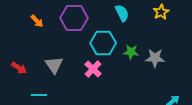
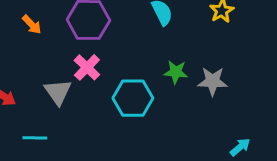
cyan hexagon: (103, 43) -> (133, 98), moved
pink cross: (93, 69) -> (87, 67), moved

